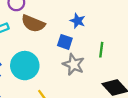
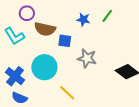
blue square: (65, 42) -> (65, 41), moved
green line: (101, 50) -> (107, 16), moved, turned 40

